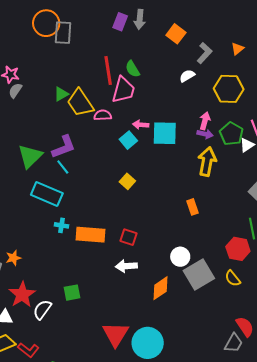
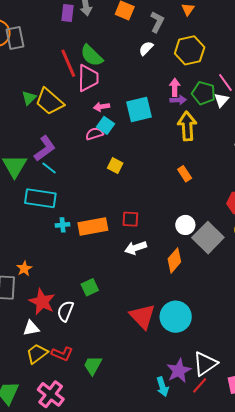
green semicircle: (133, 69) -> (92, 56), size x1.4
pink semicircle: (103, 115) -> (94, 134), moved
pink arrow: (141, 125) -> (101, 107), moved

